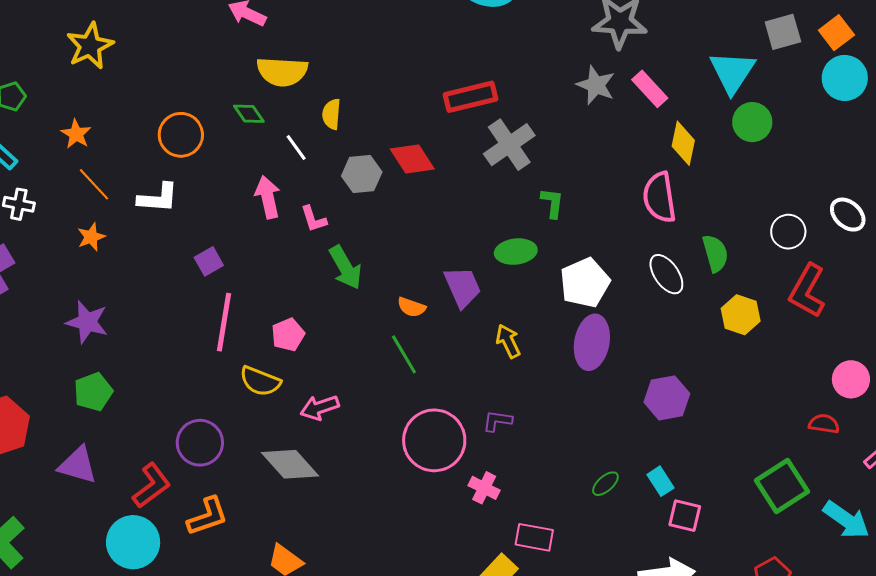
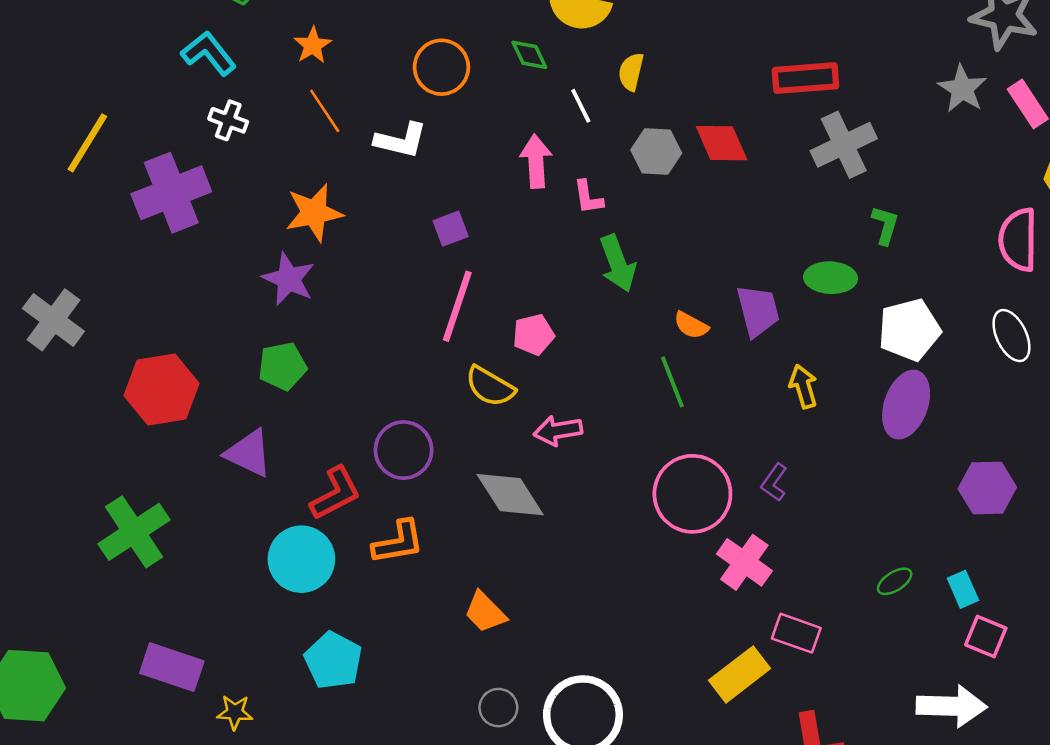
orange star: (91, 237) -> (314, 213), moved, size x1.6
purple L-shape: (497, 421) -> (774, 482), turned -72
pink cross: (484, 488) -> (744, 562), size x1.4

